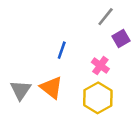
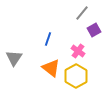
orange triangle: (51, 87) -> (51, 68), moved
gray triangle: (20, 90) -> (14, 58), moved

